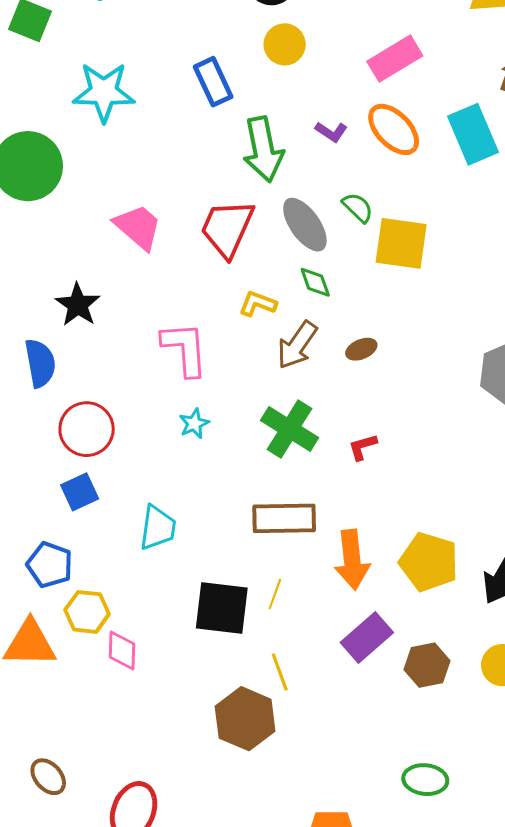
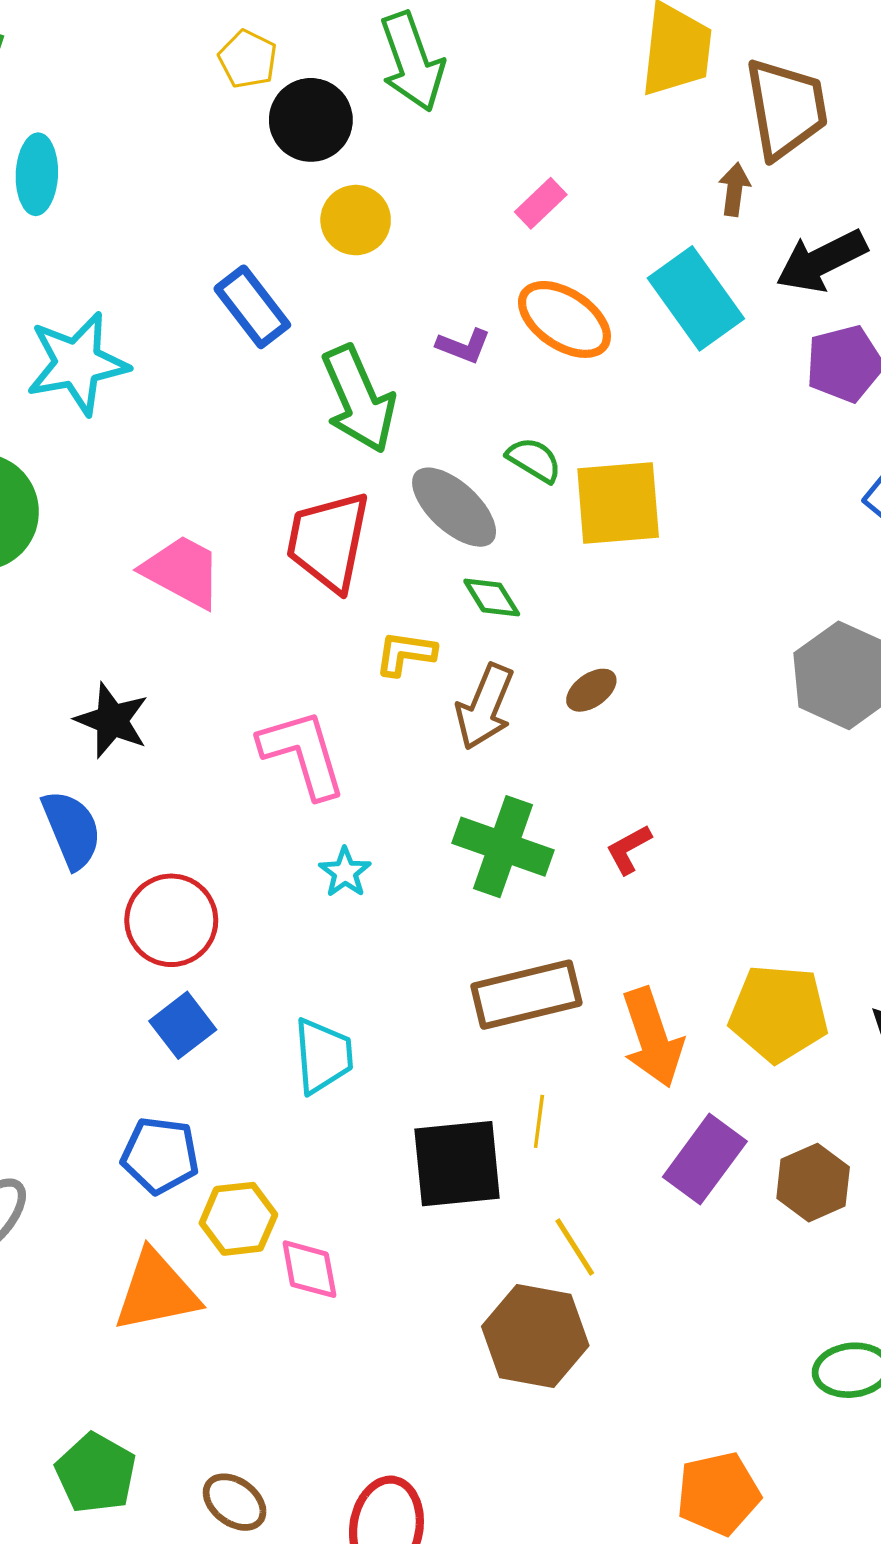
pink rectangle: (395, 59) -> (541, 203), size x0.6

